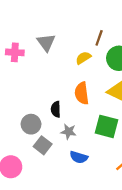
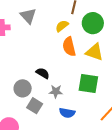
orange semicircle: (82, 93) -> (69, 47), moved
black semicircle: (56, 109) -> (43, 73), turned 128

